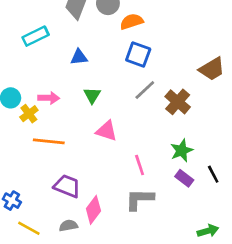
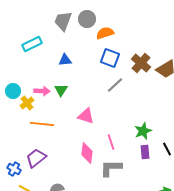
green triangle: (92, 95) -> (61, 90), moved
brown cross: (178, 102) -> (141, 63), moved
purple rectangle: (184, 178) -> (145, 152), turned 48
purple trapezoid: (67, 186) -> (36, 158), moved, turned -60
pink diamond: (93, 210) -> (87, 153), moved, turned -30

